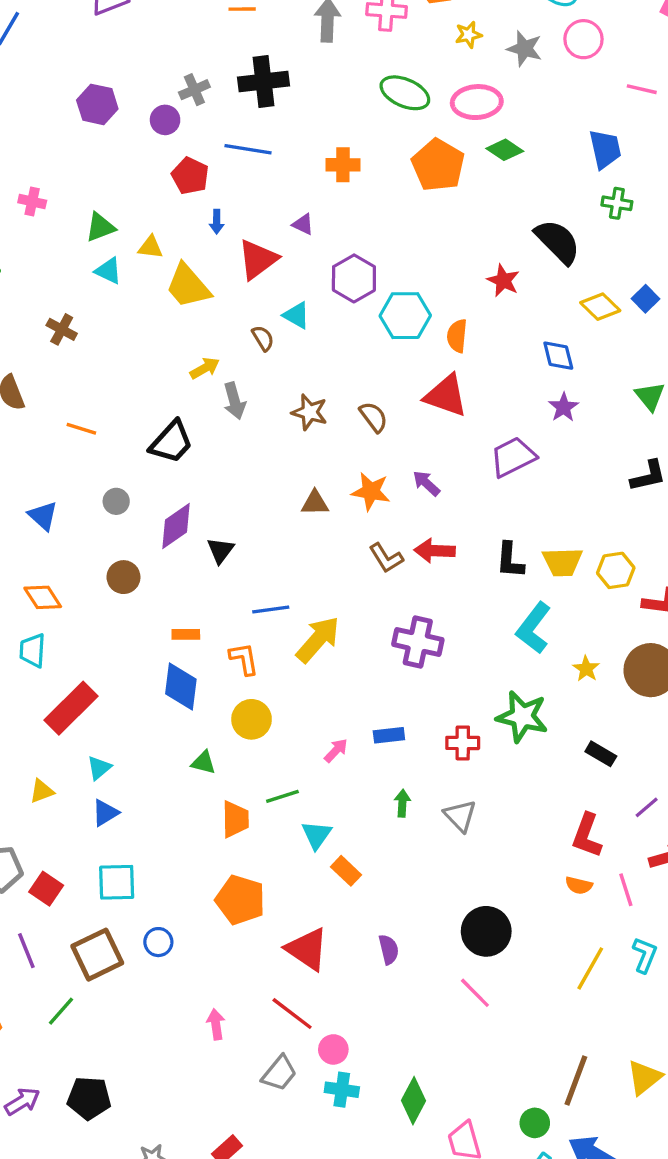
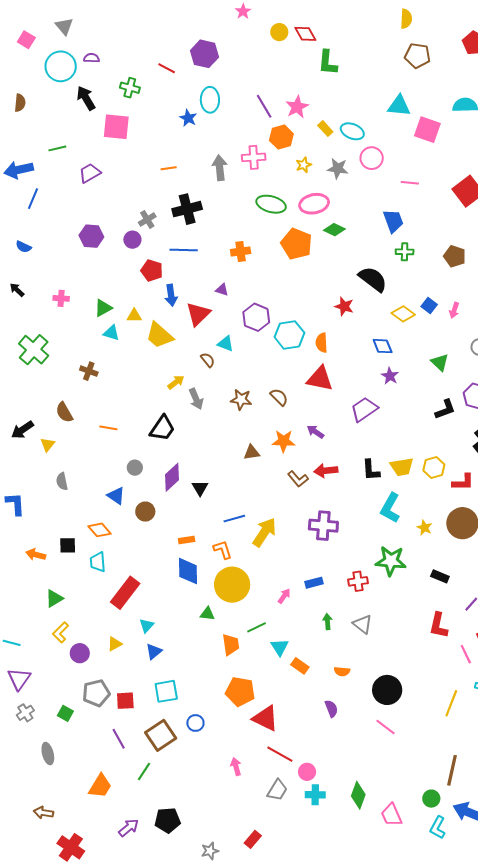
blue arrow: (217, 222) -> (171, 295), size x1.5
blue triangle: (43, 516) -> (116, 496), moved
yellow circle: (252, 719) -> (232, 585), size x1.5
orange semicircle: (579, 885) -> (342, 671), moved
red square: (46, 889) -> (125, 701), turned -30
red triangle: (307, 949) -> (265, 718), moved

